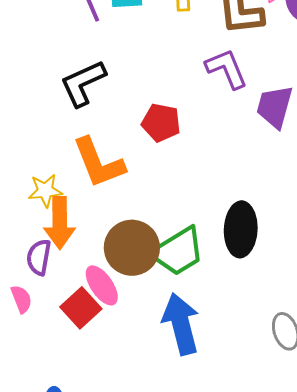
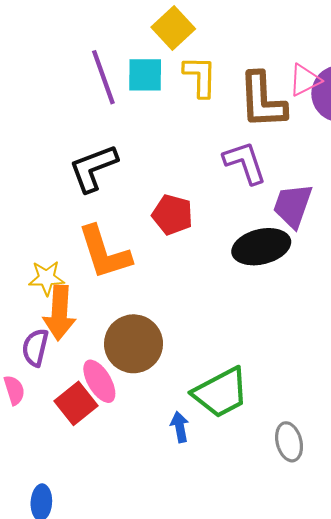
black ellipse: (241, 229) -> (261, 247), moved, turned 70
green trapezoid: (178, 251) -> (221, 393), moved
blue arrow: (181, 324) -> (180, 427), size x0.5

